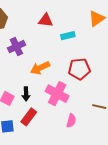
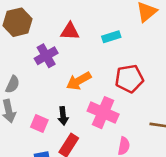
red triangle: (46, 20) -> (70, 31), moved

